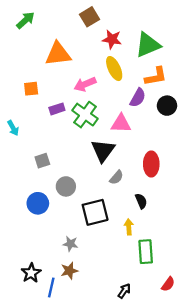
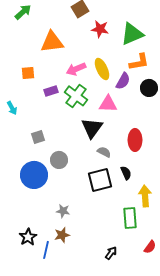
yellow ellipse: (114, 69) -> (102, 69), moved
gray semicircle: (116, 177) -> (104, 152), turned -104
blue circle: (38, 203) -> (34, 175), size x1.4
black square: (95, 212) -> (100, 180), moved
yellow arrow: (129, 227) -> (145, 196), moved, size x1.5

